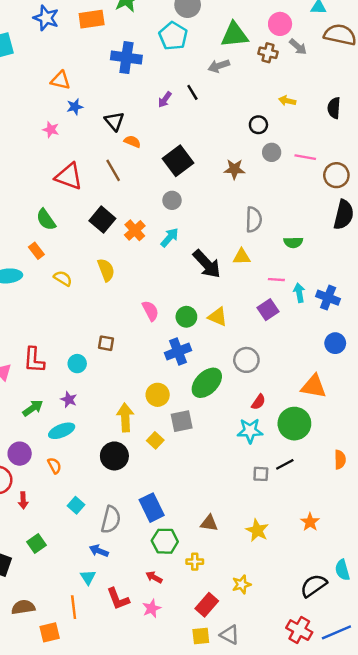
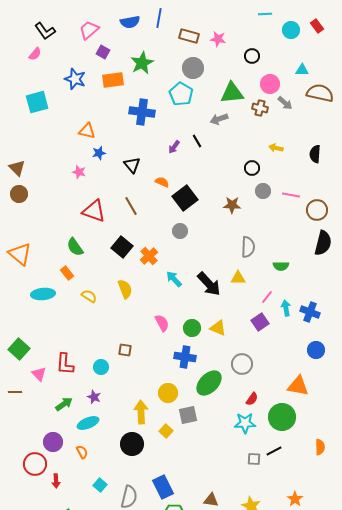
orange semicircle: (132, 142) -> (162, 182), moved
cyan arrow: (170, 238) -> (174, 279), moved, turned -84
pink line: (276, 280) -> (267, 297), turned -56
blue cross: (178, 352) -> (185, 357), turned 30

